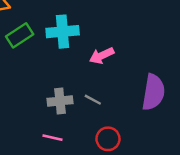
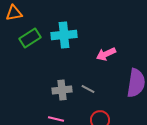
pink arrow: (102, 56) -> (106, 54), moved

